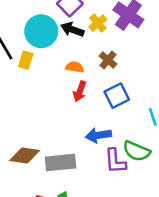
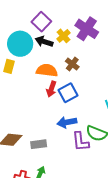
orange semicircle: (75, 67) -> (47, 70), size x1.5
blue square: (117, 96) -> (68, 93), moved
gray rectangle: (61, 162) -> (39, 144), size x0.7

